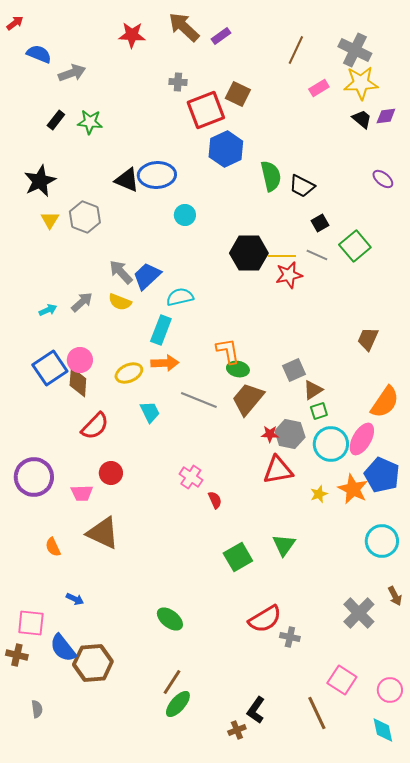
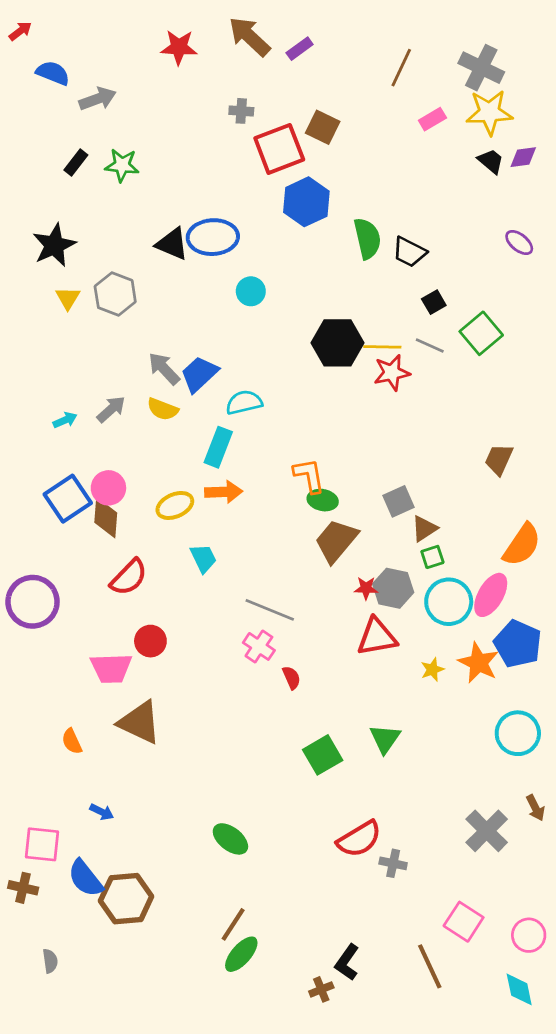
gray line: (199, 400) -> (270, 610), moved
purple circle: (34, 477) -> (33, 602), moved
pink trapezoid: (82, 493) -> (111, 668), size x1.4

